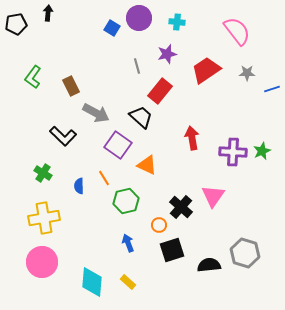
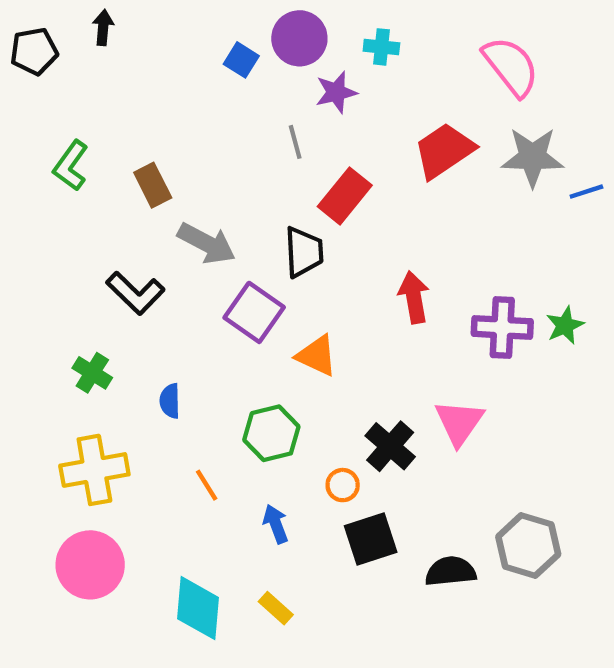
purple star: (167, 54) -> (336, 92), moved
gray star: (247, 73) -> (533, 157), size x1.8
black trapezoid: (141, 117) -> (304, 252), turned 45
orange line: (104, 178) -> (207, 485), moved

